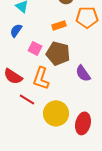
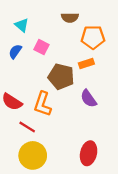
orange rectangle: (59, 25) -> (86, 63), moved
pink square: (35, 48) -> (41, 47), moved
yellow circle: (56, 113) -> (33, 155), moved

